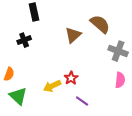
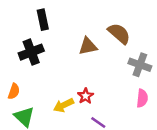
brown triangle: (73, 35) -> (88, 46), turned 30
black cross: (24, 40) -> (31, 52), size x1.5

